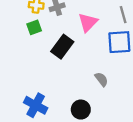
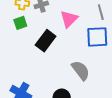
gray semicircle: (101, 79) -> (81, 70), size x1.5

